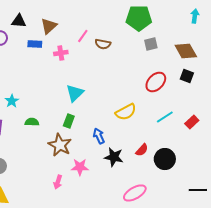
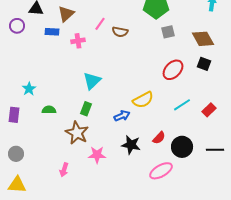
blue arrow: (99, 136) -> (122, 116), moved, turned 91
pink arrow: (58, 182) -> (64, 170), moved
black line: (198, 190) -> (215, 150), moved
pink ellipse: (135, 193) -> (161, 171), moved

